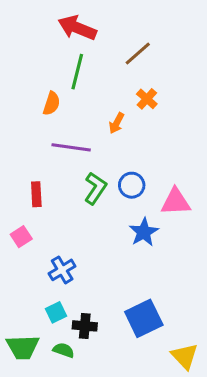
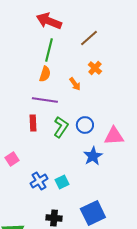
orange semicircle: (51, 103) -> (45, 74), moved
orange arrow: (117, 123) -> (75, 84), turned -64
red rectangle: (36, 194) -> (33, 123), moved
cyan square: (56, 312) -> (62, 182), moved

